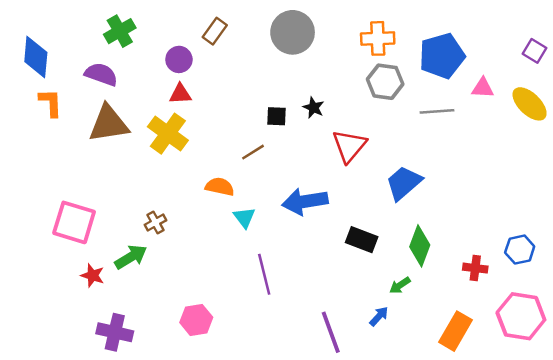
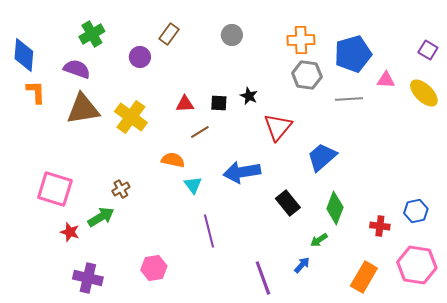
gray circle: (293, 32) -> (232, 35), size x0.6
red triangle: (180, 94) -> (185, 104), moved
black rectangle: (362, 240) -> (288, 203), turned 30

